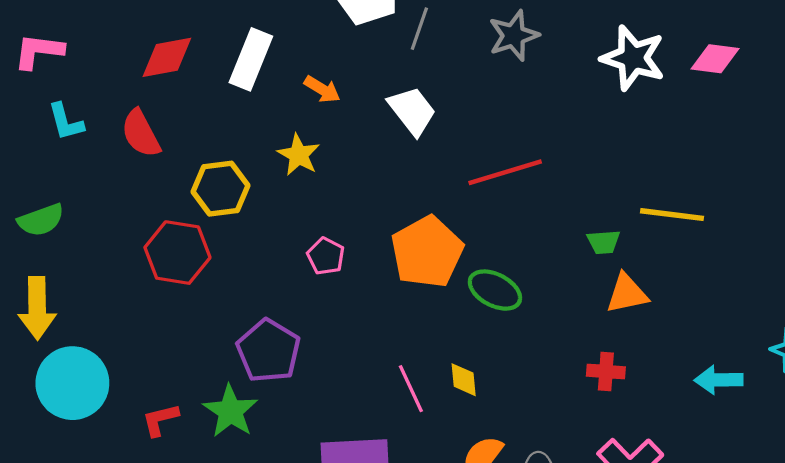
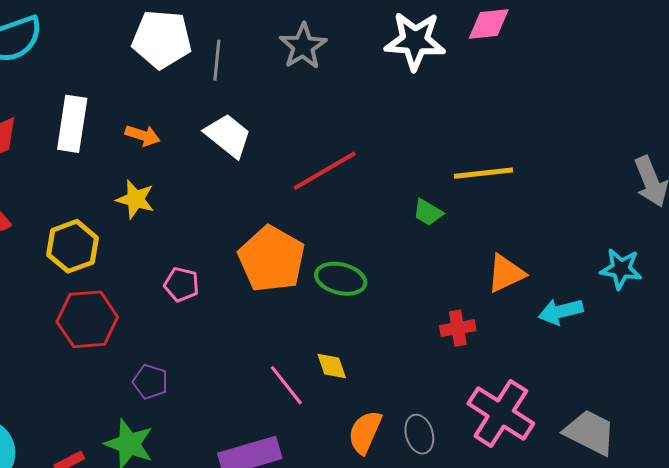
green trapezoid: (604, 242) -> (428, 212), turned 48
red hexagon: (177, 253) -> (87, 319), moved
orange triangle: (627, 293) -> (506, 273), moved
purple pentagon: (269, 351) -> (150, 382), size x0.6

